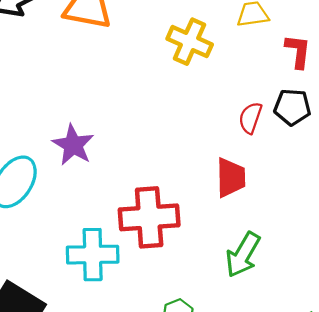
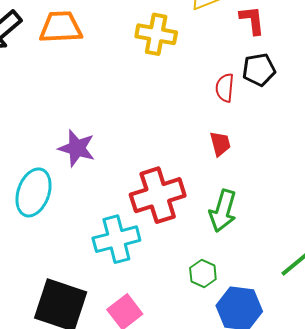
red trapezoid: (231, 178) -> (220, 144), size x0.7
green arrow: (243, 255) -> (223, 211), moved

